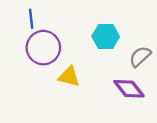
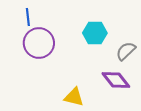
yellow triangle: (69, 77) -> (74, 97), moved

